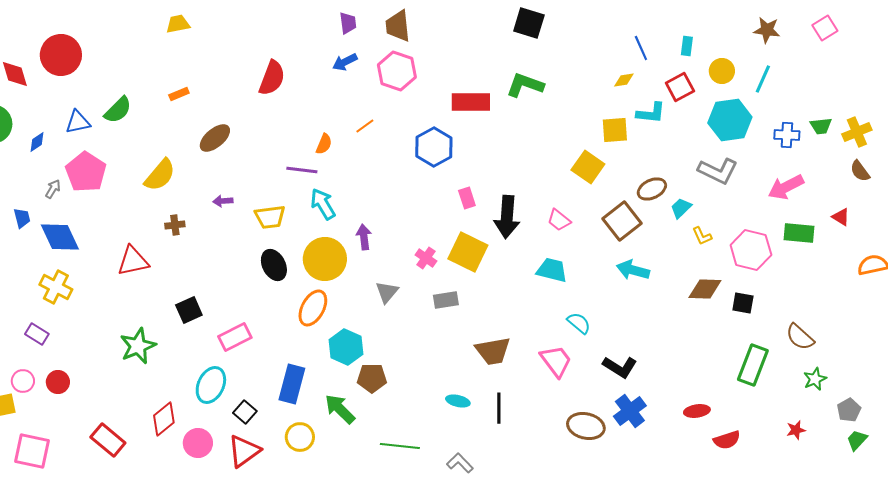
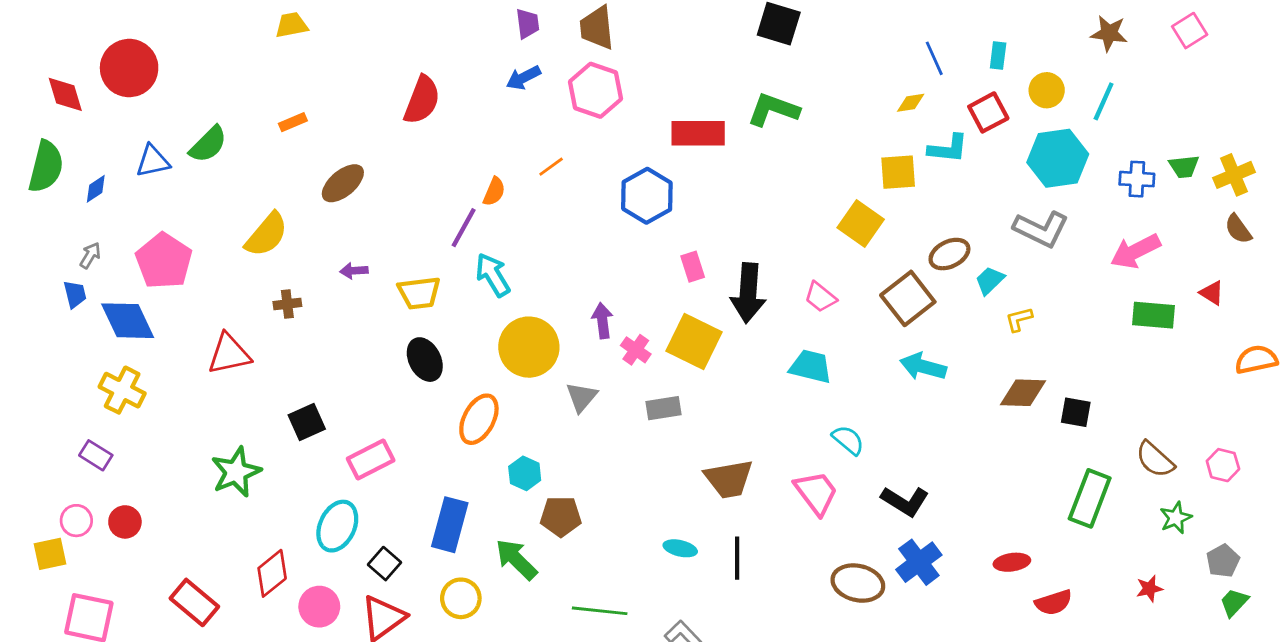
purple line: (302, 170) -> (464, 228), turned -68
pink pentagon: (86, 172) -> (164, 261), moved
gray arrow: (53, 189) -> (90, 255), moved
yellow L-shape: (702, 236) -> (1019, 319), turned 100
purple arrow: (364, 237) -> (602, 321), moved
pink hexagon: (751, 250) -> (1223, 465), moved, size x0.6
yellow circle: (325, 259) -> (529, 347), moved
cyan hexagon: (346, 347) -> (525, 473), size x0.7

